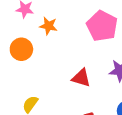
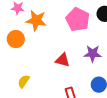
orange star: (48, 26) -> (36, 20), size x1.5

